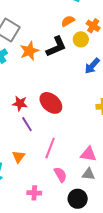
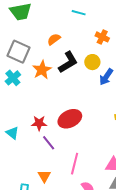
orange semicircle: (68, 21) -> (54, 39), moved
yellow circle: (81, 39) -> (92, 62), moved
red ellipse: (51, 103) -> (70, 119), turned -60

